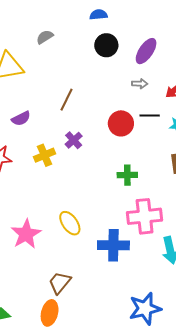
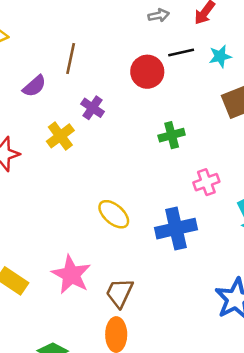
purple semicircle: (21, 118) -> (34, 86), moved
pink cross: (145, 216) -> (206, 182), size x0.6
pink star: (26, 234) -> (71, 275), moved

